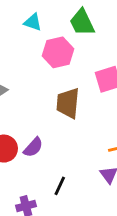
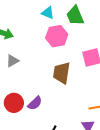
cyan triangle: (33, 22) -> (48, 13), moved

